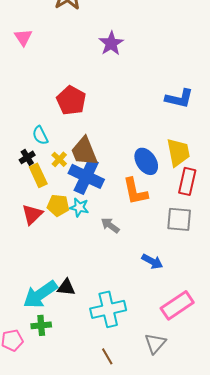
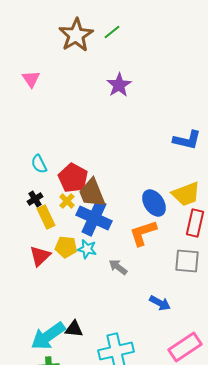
red pentagon: (71, 100) -> (73, 178), moved
cyan semicircle: (40, 135) -> (39, 164), moved
yellow trapezoid: (178, 152) -> (186, 194), turned 80
orange L-shape: (135, 191) -> (143, 233), turned 84

